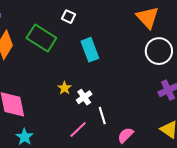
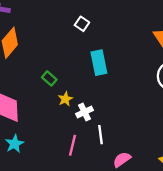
green rectangle: (41, 38) -> (49, 78), moved, size x0.5
pink line: (78, 129) -> (72, 145), turned -42

